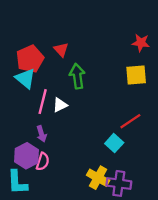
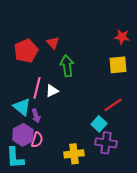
cyan triangle: (25, 78) -> (22, 107), moved
yellow cross: (98, 178) -> (74, 154), moved, turned -36
purple cross: (119, 183) -> (106, 143), moved

